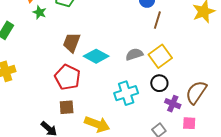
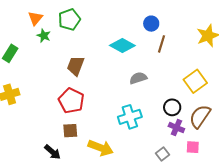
cyan diamond: (96, 56) -> (122, 45), moved
yellow square: (160, 56) -> (195, 81), moved
black circle: (159, 83) -> (172, 107), moved

